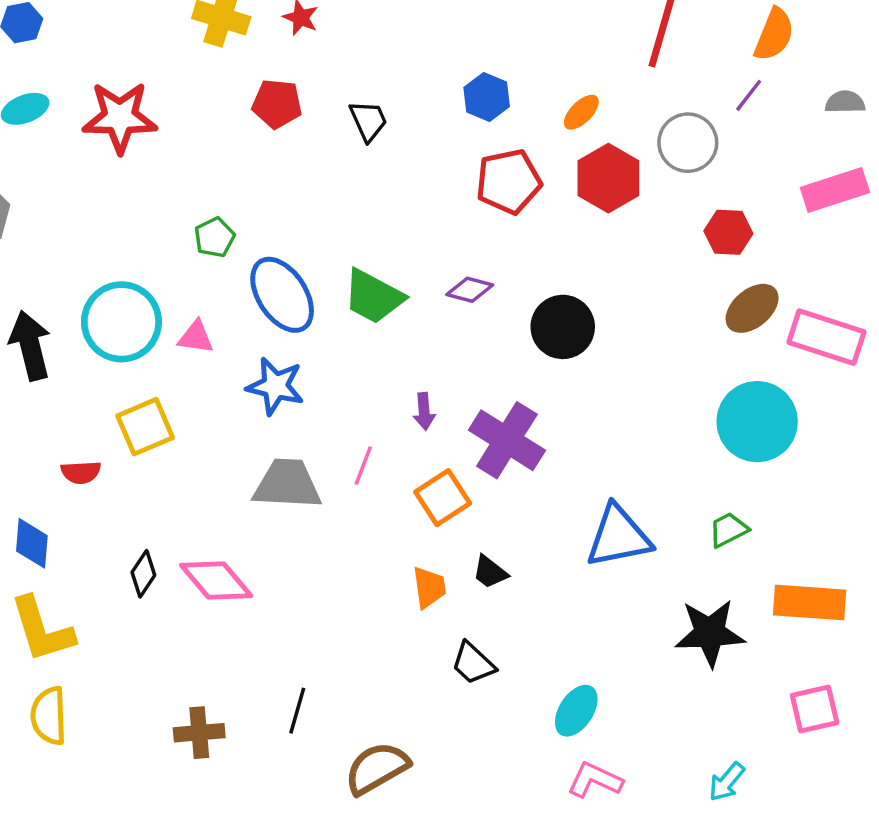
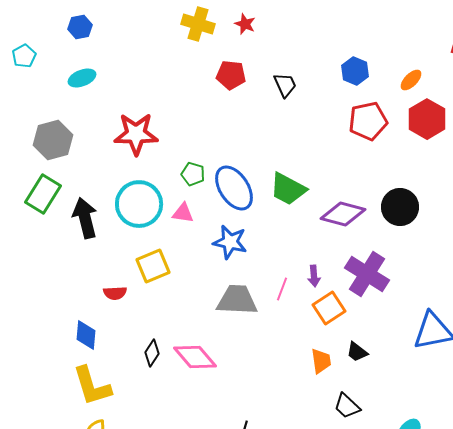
red star: (120, 117) -> (136, 134), moved
green pentagon: (214, 237) -> (193, 174), moved, turned -30
purple diamond: (470, 290) -> (343, 214), moved, size x1.6
purple arrow: (424, 411) -> (314, 276), moved

